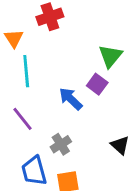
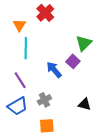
red cross: (50, 17) -> (45, 13), turned -30
black triangle: (120, 145) -> (85, 104), turned -32
blue trapezoid: (34, 171) -> (18, 106), moved, turned -110

